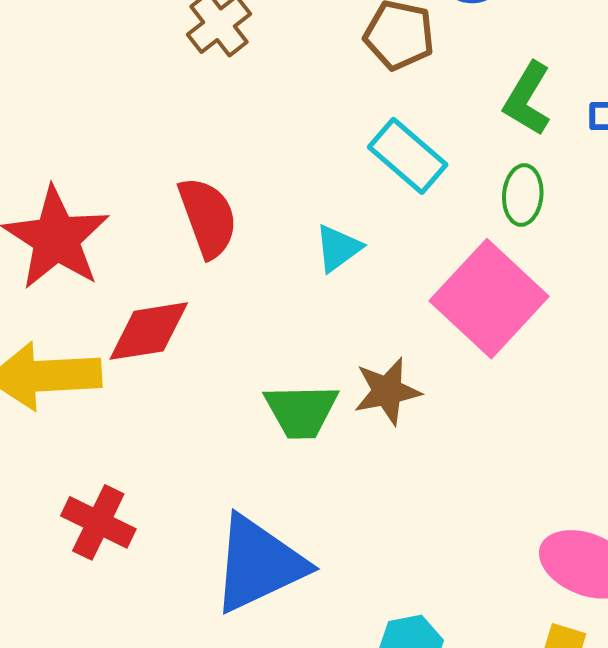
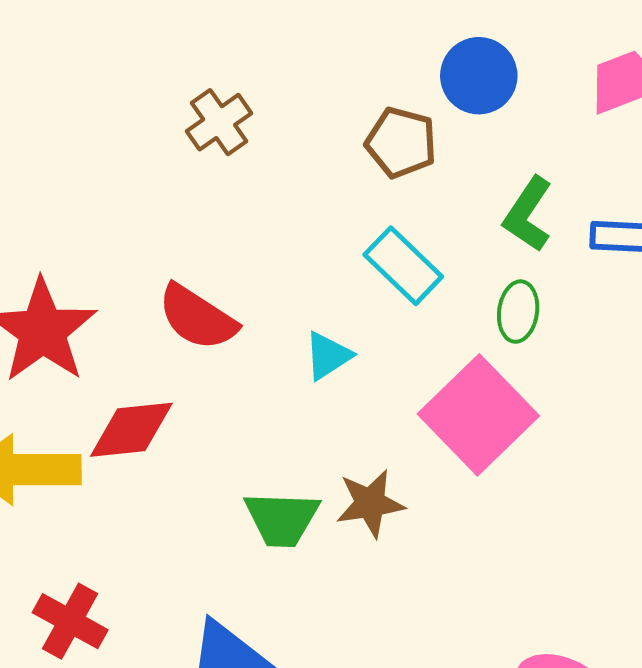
red semicircle: (208, 217) -> (197, 317), turned 140

